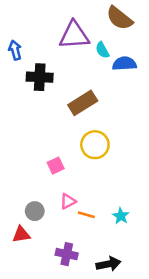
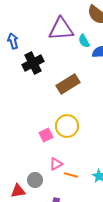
black cross: (40, 77) -> (33, 63), turned -30
yellow circle: (95, 145) -> (67, 126), moved
gray circle: (35, 211) -> (35, 180), moved

